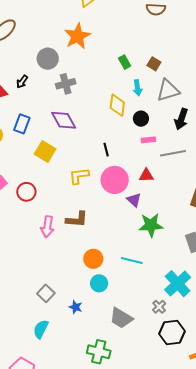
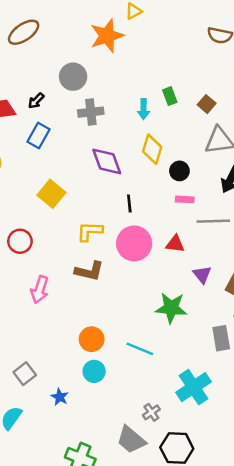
orange star: (77, 36) -> (107, 36), moved
cyan arrow: (138, 88) -> (144, 109), moved
purple diamond: (64, 120) -> (107, 161), moved
blue rectangle: (22, 124) -> (39, 136), moved
purple triangle: (134, 200) -> (202, 275), moved
brown L-shape: (77, 219) -> (89, 271), moved
gray cross: (159, 307) -> (151, 412), moved
gray trapezoid: (121, 318) -> (131, 440), moved

